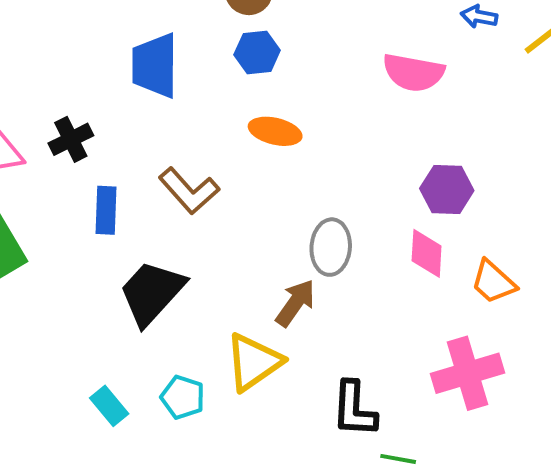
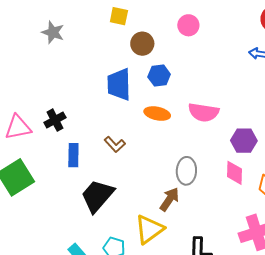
blue hexagon: (257, 52) -> (159, 76), moved
blue trapezoid: (155, 66) -> (119, 84), moved
pink semicircle: (413, 73) -> (204, 112), moved
brown L-shape: (189, 191) -> (115, 144), size x0.7

